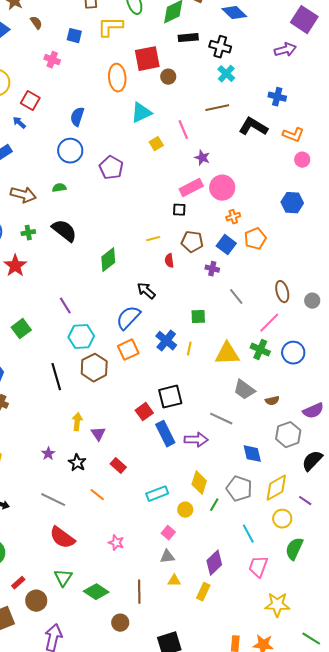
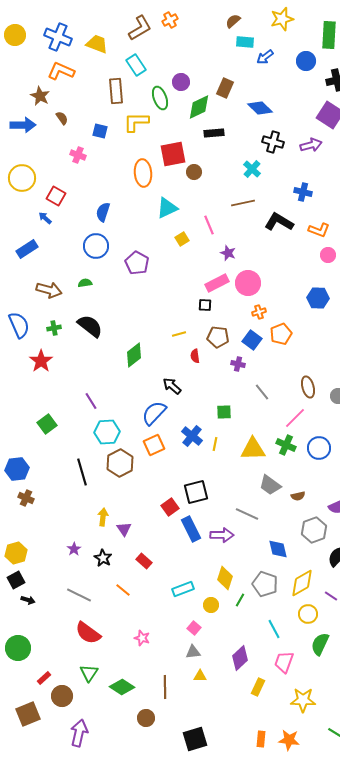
black cross: (220, 47) -> (273, 142), moved
yellow rectangle: (203, 592) -> (258, 687), moved

